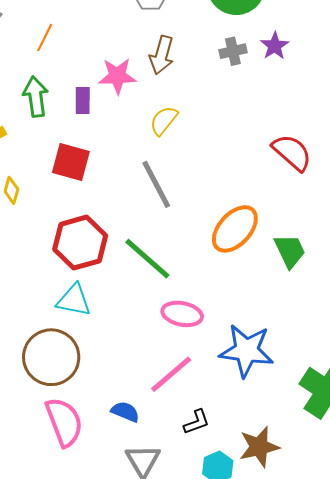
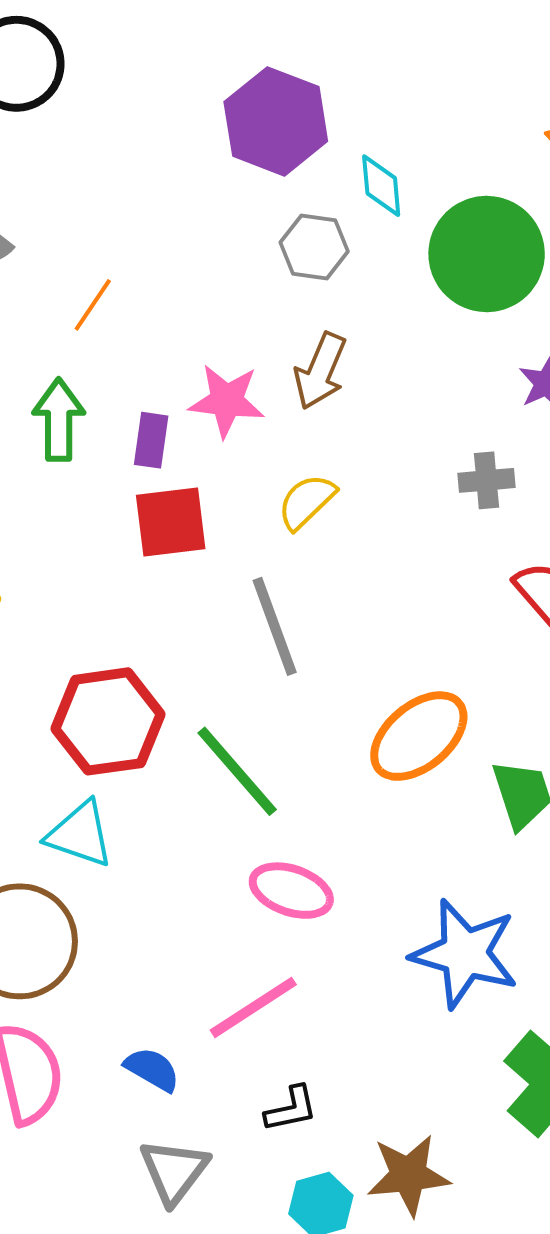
gray cross: (233, 51) -> (487, 480), moved
red square: (71, 162) -> (171, 522), moved, turned -30
blue star: (246, 351) -> (465, 954), moved

